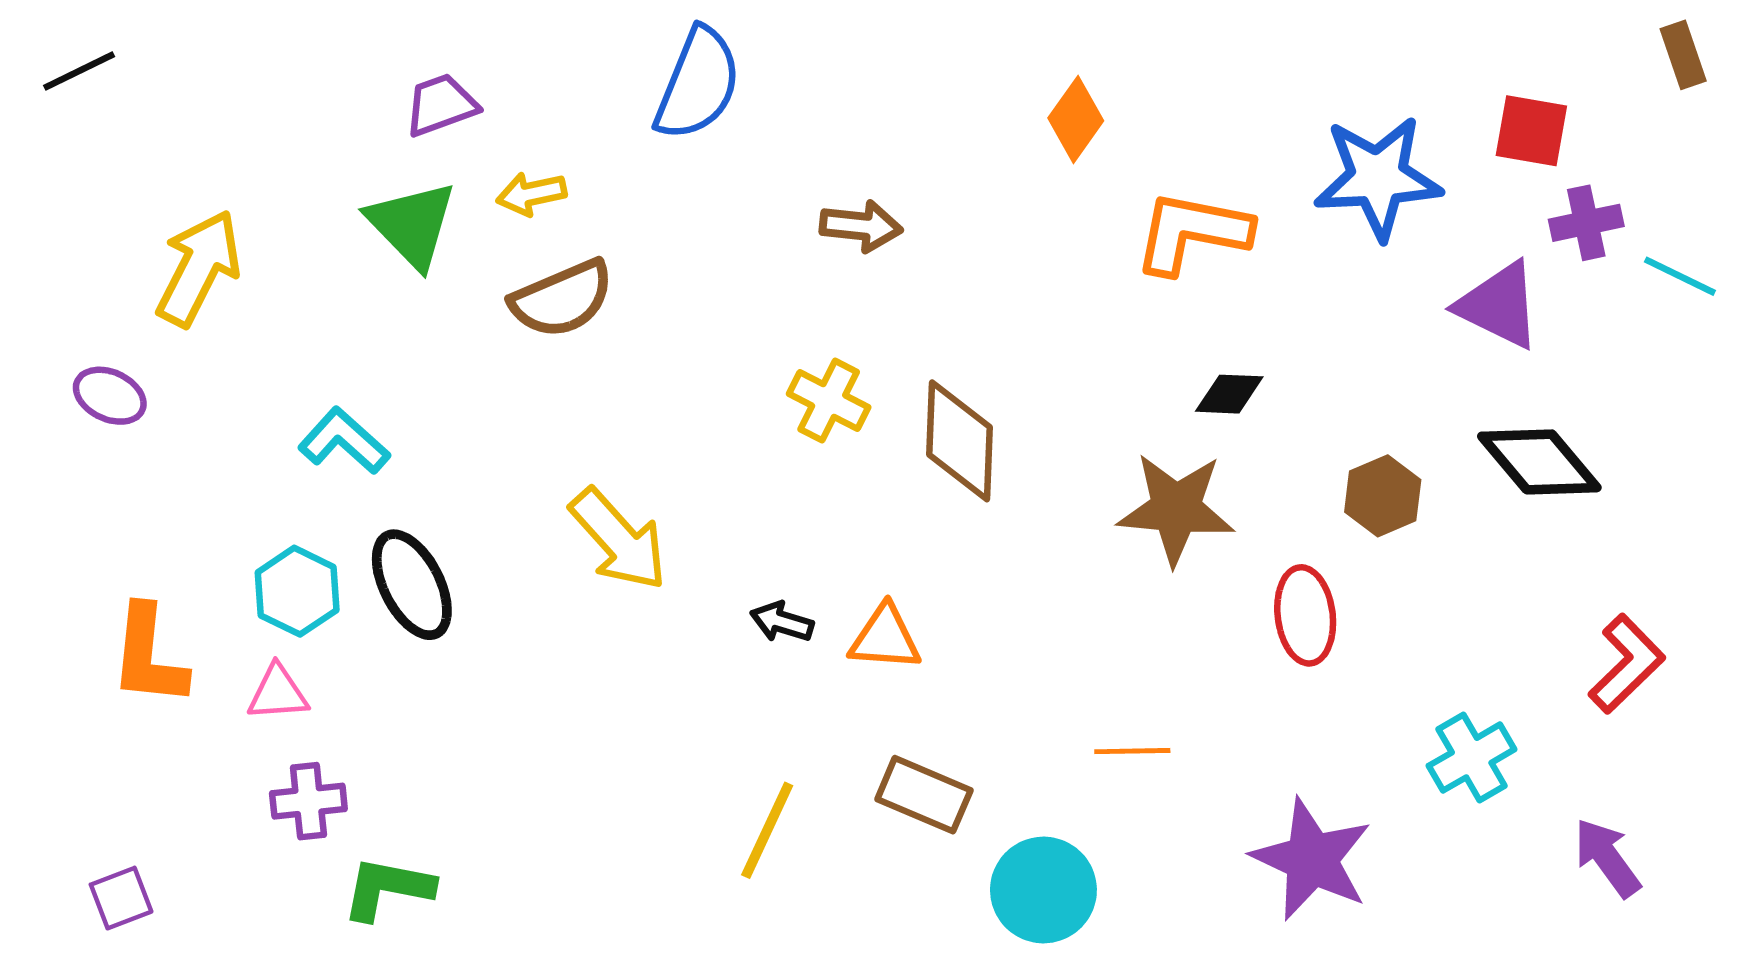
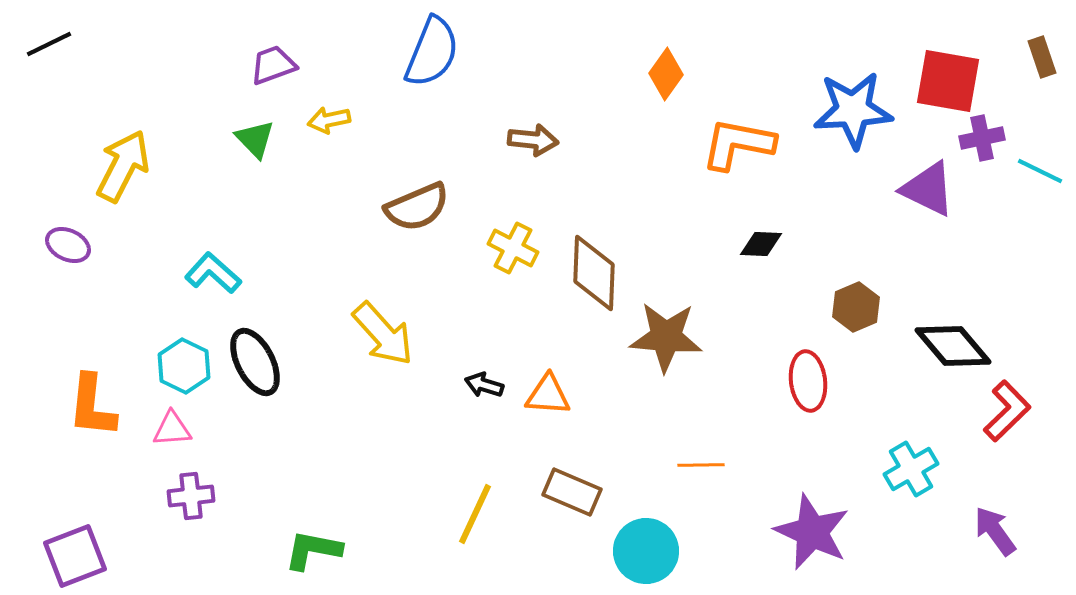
brown rectangle: (1683, 55) -> (1042, 57), moved
red square: (1531, 131) -> (948, 81), size x1.4
green triangle: (412, 224) -> (255, 139), size x0.7
brown semicircle: (562, 299) -> (417, 207), moved
black diamond: (1539, 462) -> (953, 346), moved
brown star: (1176, 509) -> (666, 337), moved
green L-shape: (388, 888) -> (313, 550), moved
purple square: (121, 898) -> (75, 556), size x1.6

